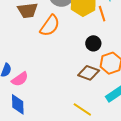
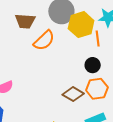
black circle: (93, 43) -> (93, 65), moved

